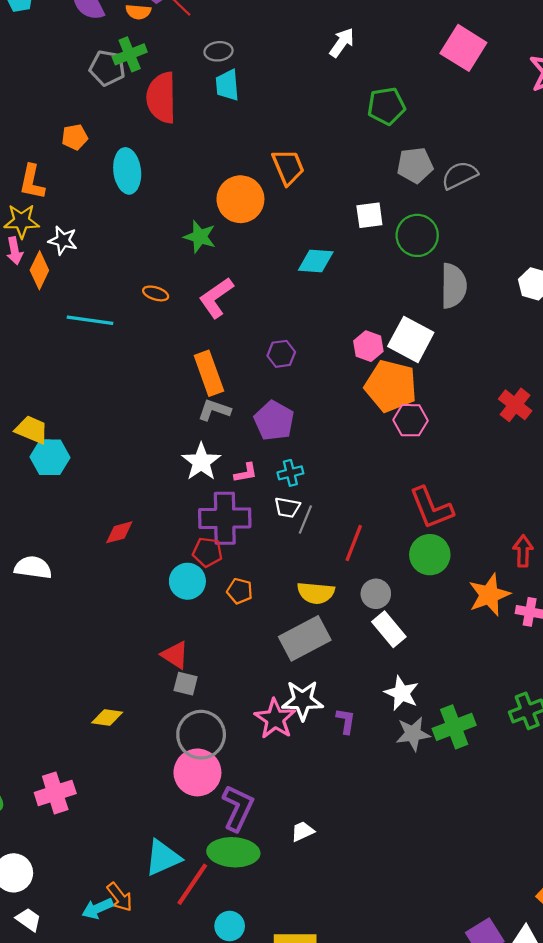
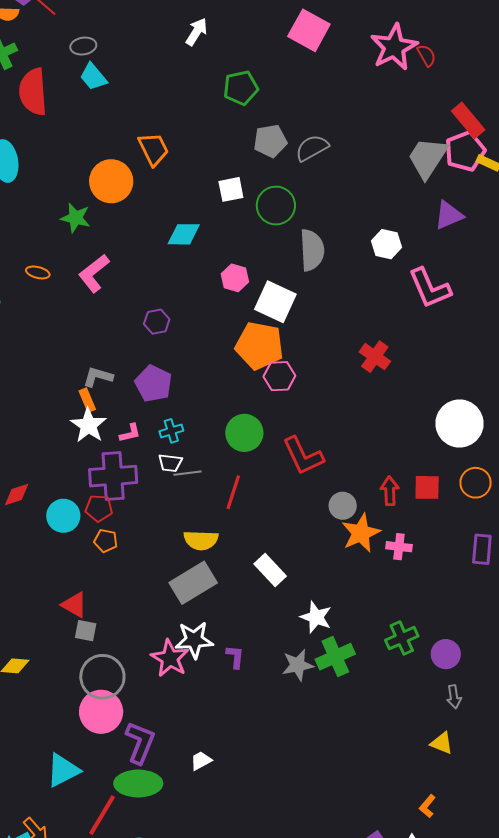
cyan trapezoid: (227, 85) -> (93, 77), turned -32
pink hexagon: (368, 346) -> (235, 278), moved
orange rectangle: (209, 373) -> (87, 400), moved, size x0.6
gray line: (305, 520) -> (187, 473), turned 64
green circle: (430, 555) -> (244, 433), moved
cyan circle: (187, 581) -> (63, 516), moved
orange pentagon: (240, 591) -> (106, 541), moved
gray circle: (376, 594) -> (343, 506), moved
white star: (402, 693) -> (316, 617), moved
cyan triangle: (163, 858) -> (63, 770), moved

